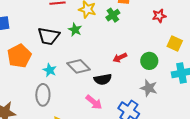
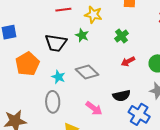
green cross: (113, 15) -> (122, 36), moved
black semicircle: (103, 79) -> (121, 96), moved
pink arrow: (94, 102) -> (94, 108), moved

